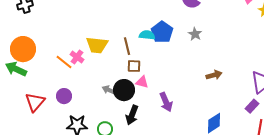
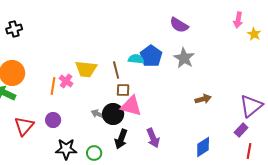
gray star: (195, 34) -> (184, 58), size x1.5
orange line: (64, 62) -> (53, 86), turned 60
pink triangle: (142, 82) -> (131, 106), size x1.6
purple arrow: (166, 102) -> (153, 138), moved

